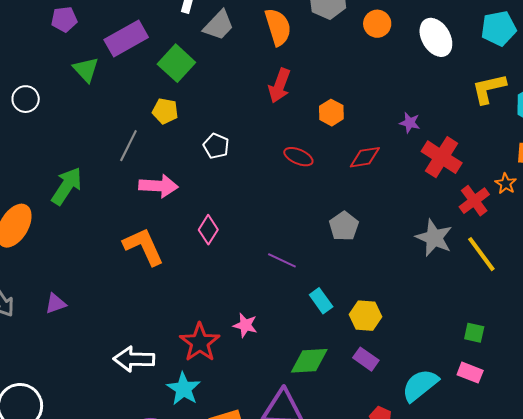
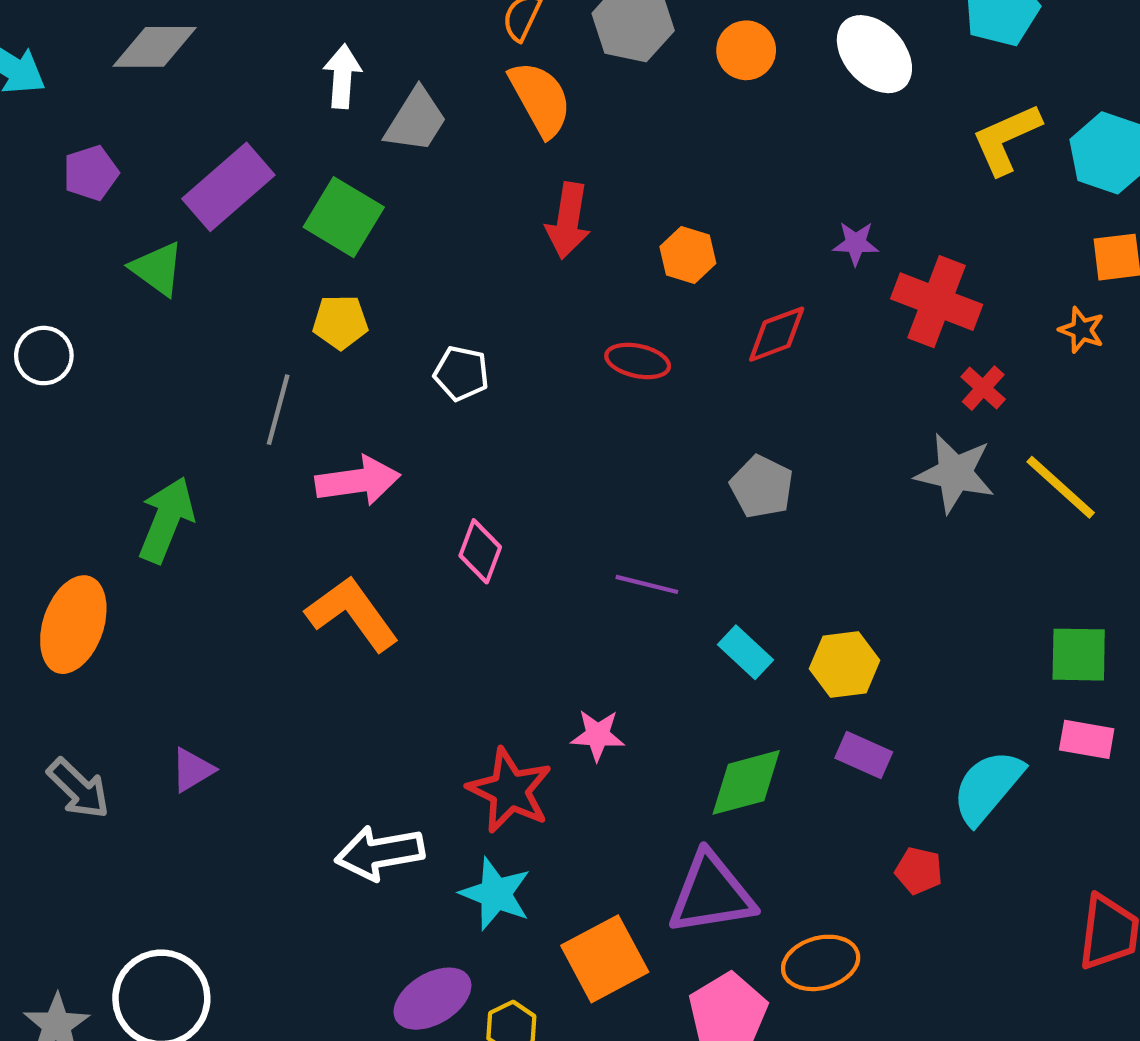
red cross: (474, 201) -> (983, 388), moved, size x0.7
green square: (474, 333) -> (1079, 655), size x1.4

